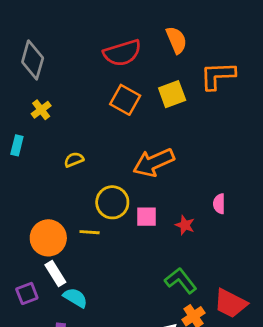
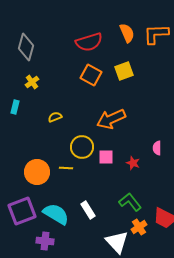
orange L-shape: (218, 76) -> (156, 34), moved
white rectangle: (55, 274) -> (88, 210), moved
purple square: (27, 293) -> (22, 211), size x1.8
cyan semicircle: (75, 298) -> (56, 214), size x1.5

